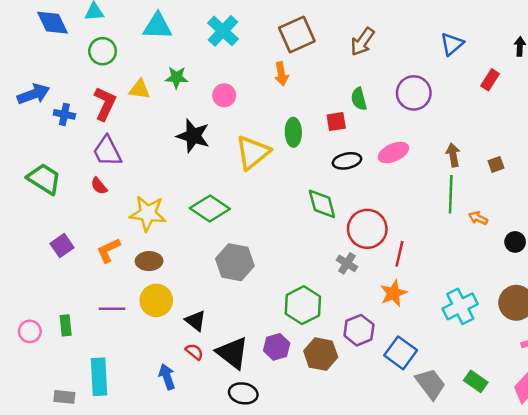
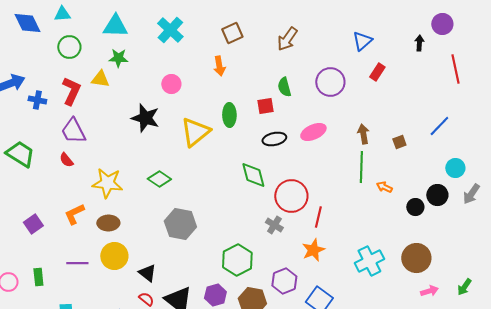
brown square: (297, 34) -> (232, 33), size x0.7
green star: (176, 77) -> (118, 58), moved
red rectangle: (490, 80) -> (377, 72), moved
green diamond: (210, 209) -> (159, 179), size x0.7
purple square: (62, 246) -> (33, 224), moved

